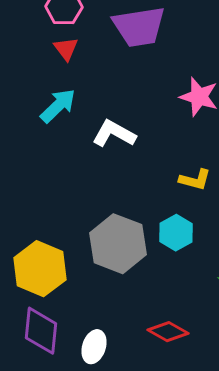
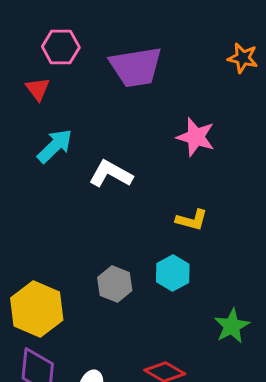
red triangle: (66, 49) -> (38, 89), moved
gray hexagon: (118, 244) -> (115, 284), size x0.6

